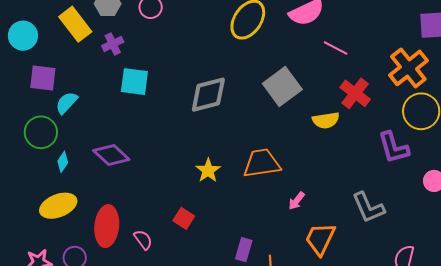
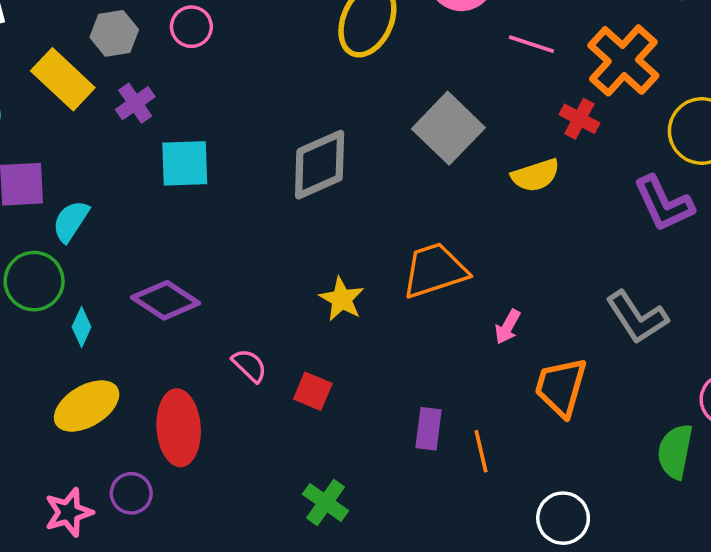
orange cross: (408, 68) -> (623, 60), moved
red cross: (355, 93) -> (579, 119), size x0.7
pink semicircle: (143, 240) -> (249, 365), moved

